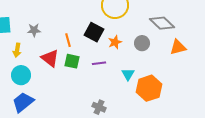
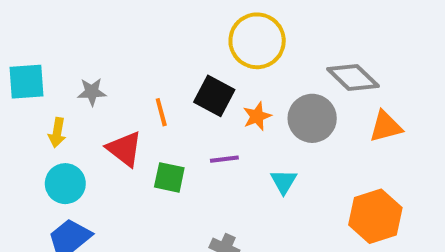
gray circle: (142, 43) -> (312, 118), size x1.5
green square: (72, 61) -> (169, 177), moved
orange hexagon: (149, 88) -> (375, 216), moved

